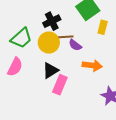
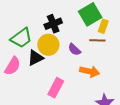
yellow rectangle: (103, 27) -> (103, 26), moved
brown line: (65, 37) -> (97, 40), moved
black triangle: (50, 70) -> (35, 58), moved

